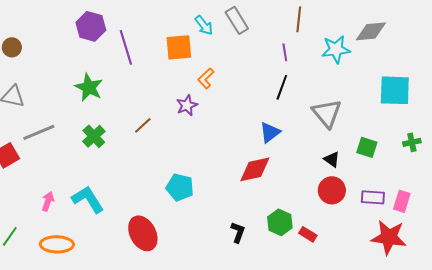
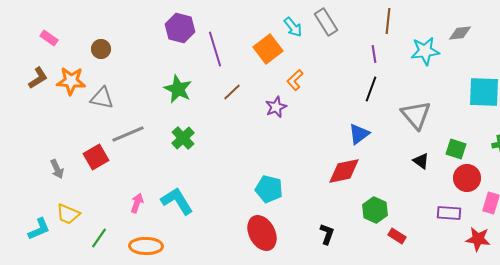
gray diamond: (371, 31) -> (460, 33), size x0.7
orange square: (179, 47) -> (268, 49), turned -32
brown line: (143, 125) -> (232, 92), moved
red circle: (332, 190) -> (467, 178), moved
purple rectangle: (373, 197) -> (449, 213), moved
green hexagon: (280, 222) -> (375, 210), moved
red ellipse: (143, 233) -> (262, 233), moved
red star: (389, 237) -> (478, 239), size x0.7

